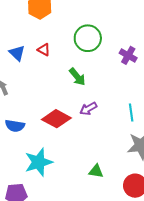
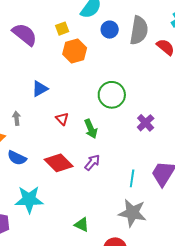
red triangle: (44, 50) -> (62, 119), moved
blue triangle: (17, 53) -> (40, 89), turned 30
purple arrow: (88, 109) -> (92, 162), turned 144

